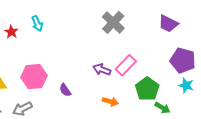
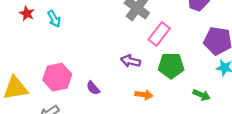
red star: (11, 32) -> (27, 13), moved
pink rectangle: (126, 65) -> (159, 34), moved
green pentagon: (147, 89) -> (171, 66), moved, turned -30

